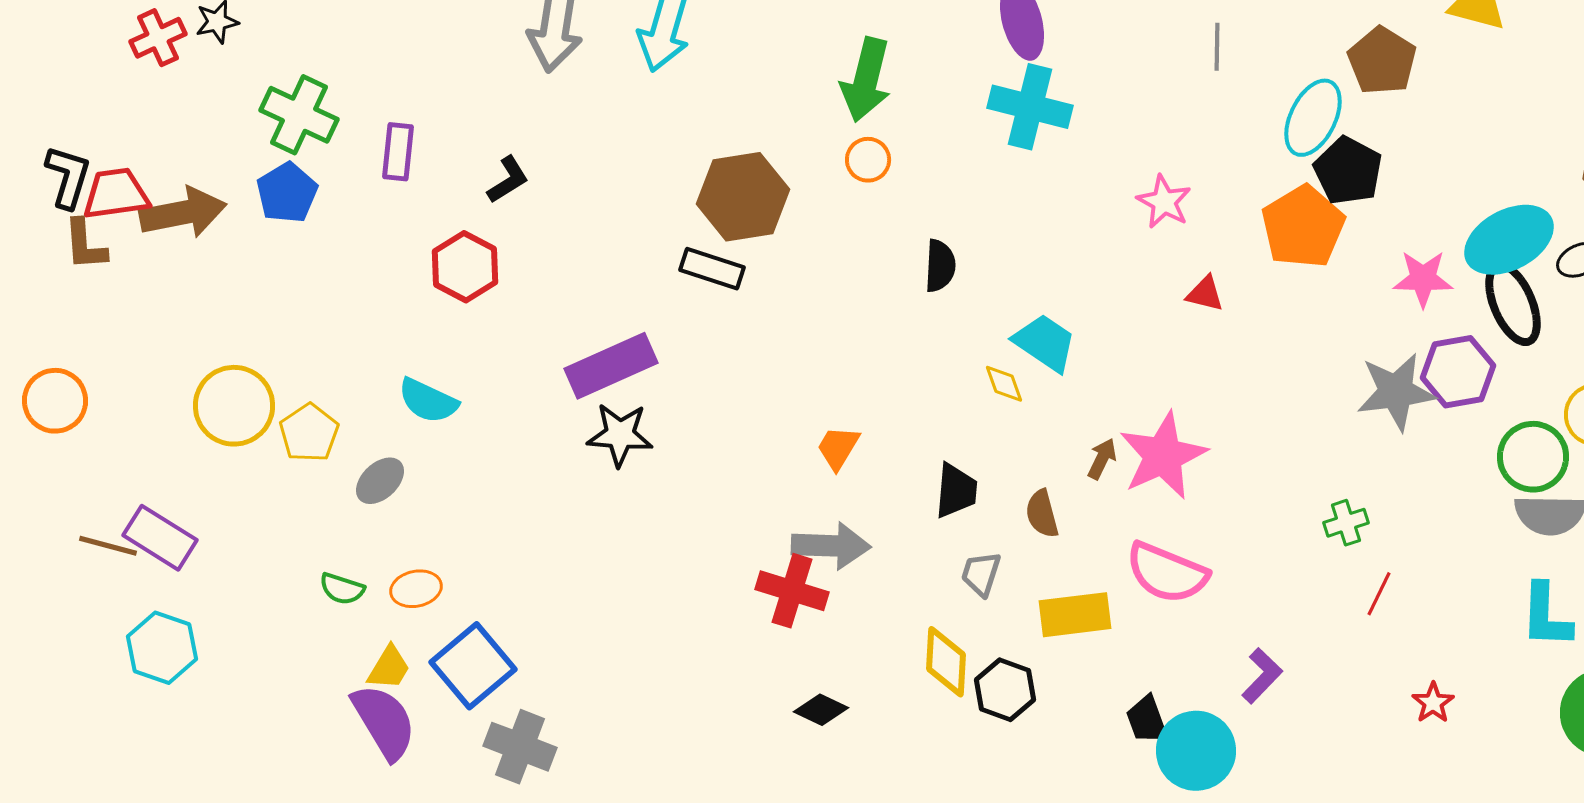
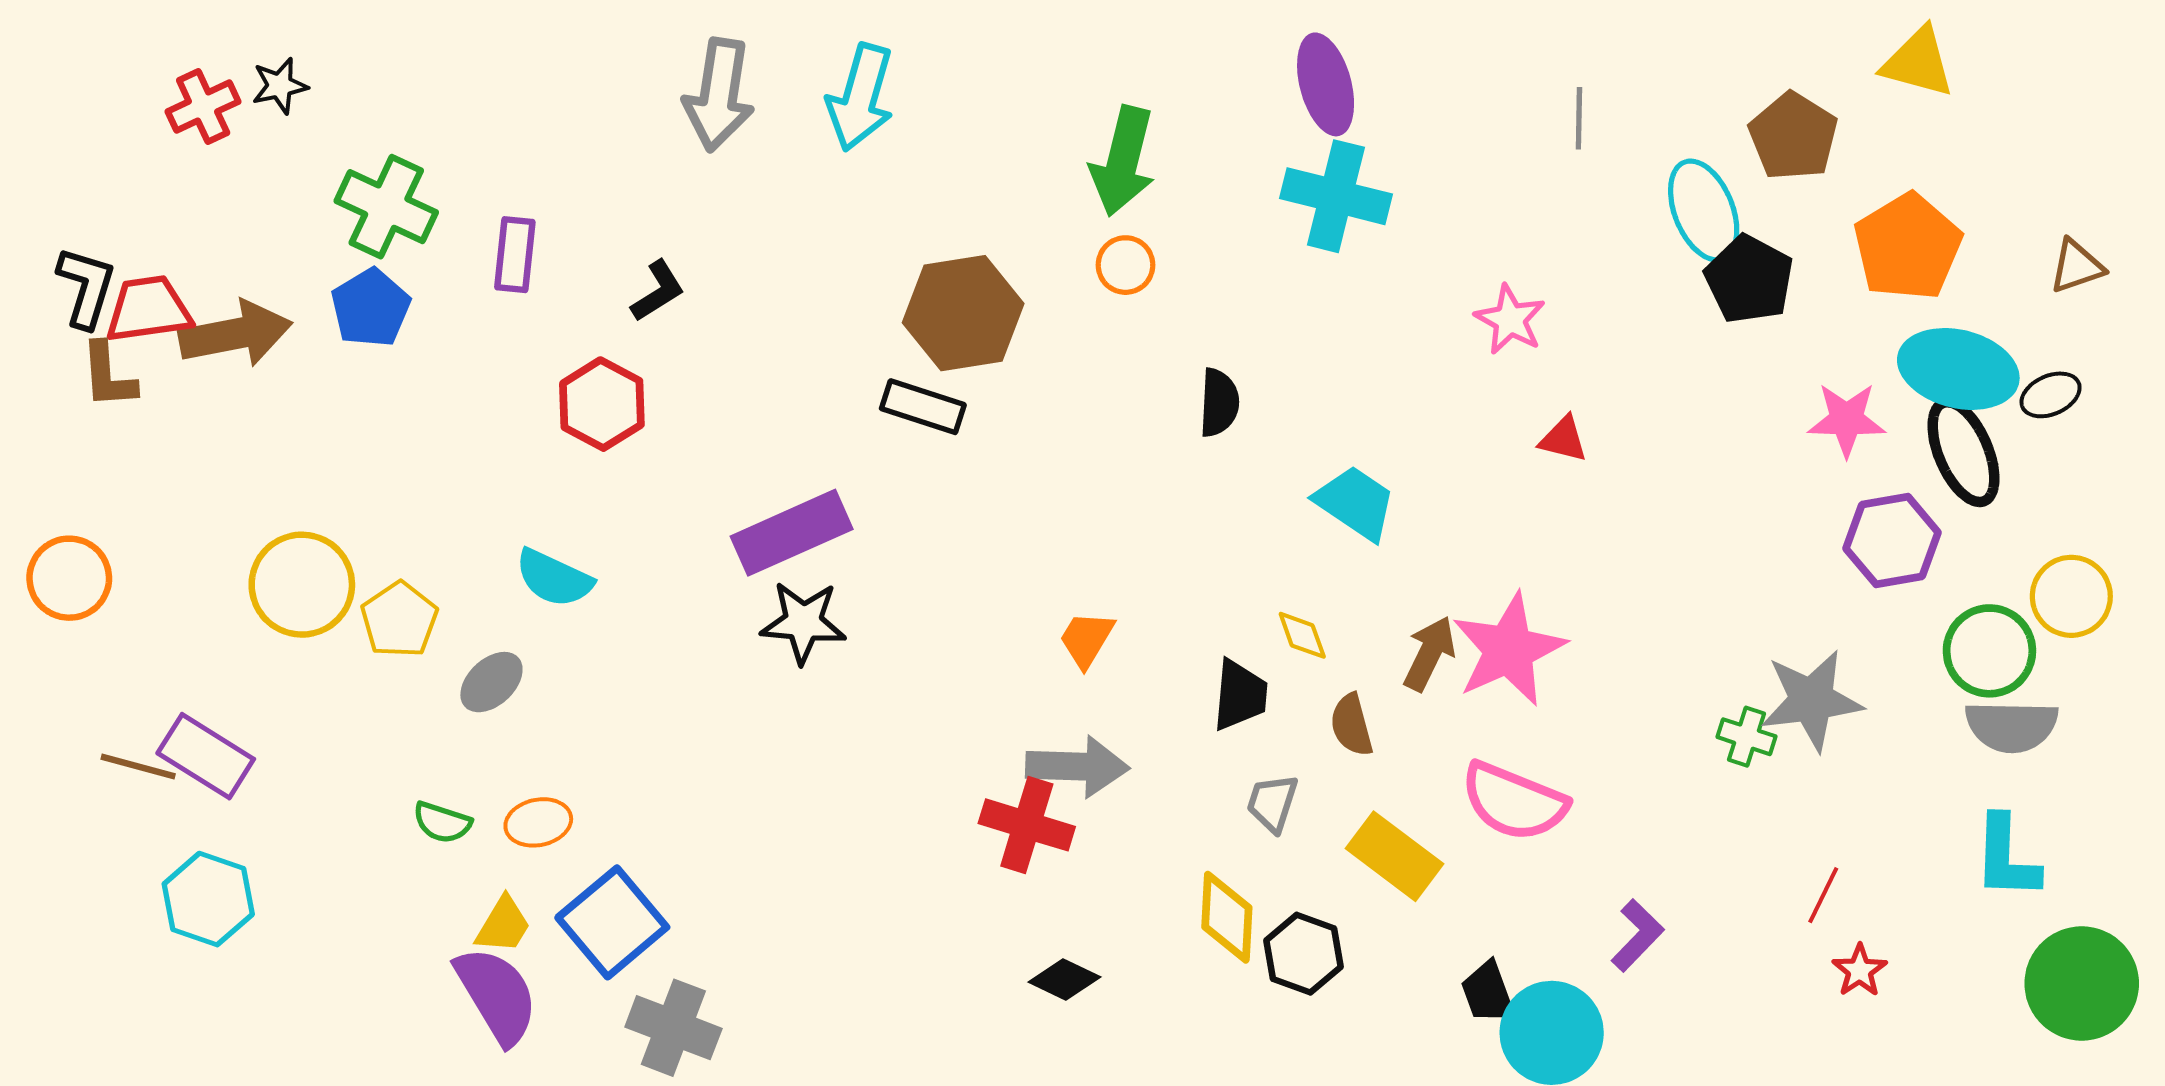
cyan ellipse: (1313, 118) -> (1704, 210), turned -48
orange pentagon: (1303, 227) -> (1908, 247), moved
cyan ellipse: (1509, 240) -> (1958, 369), turned 42
yellow diamond: (1004, 384) -> (1302, 635), moved
gray star: (1396, 392) -> (1811, 700), moved
brown arrow: (1102, 459) -> (1430, 653), size x1.4
green cross: (1346, 523) -> (1747, 737), turned 36
red line: (1379, 594) -> (1823, 895), moved
yellow rectangle: (1075, 615) -> (1394, 856), turned 44

